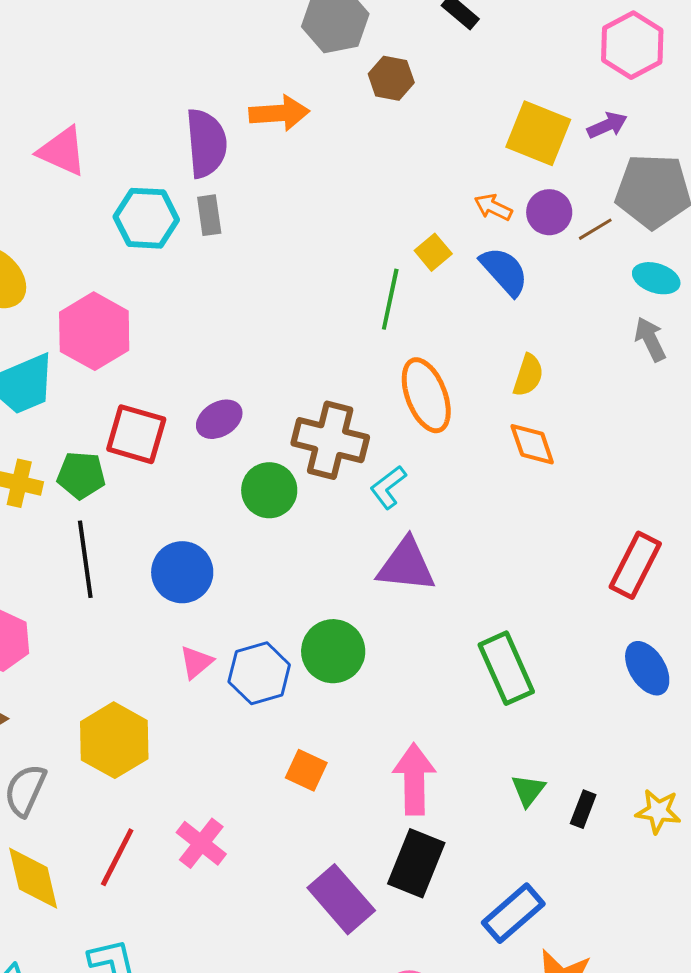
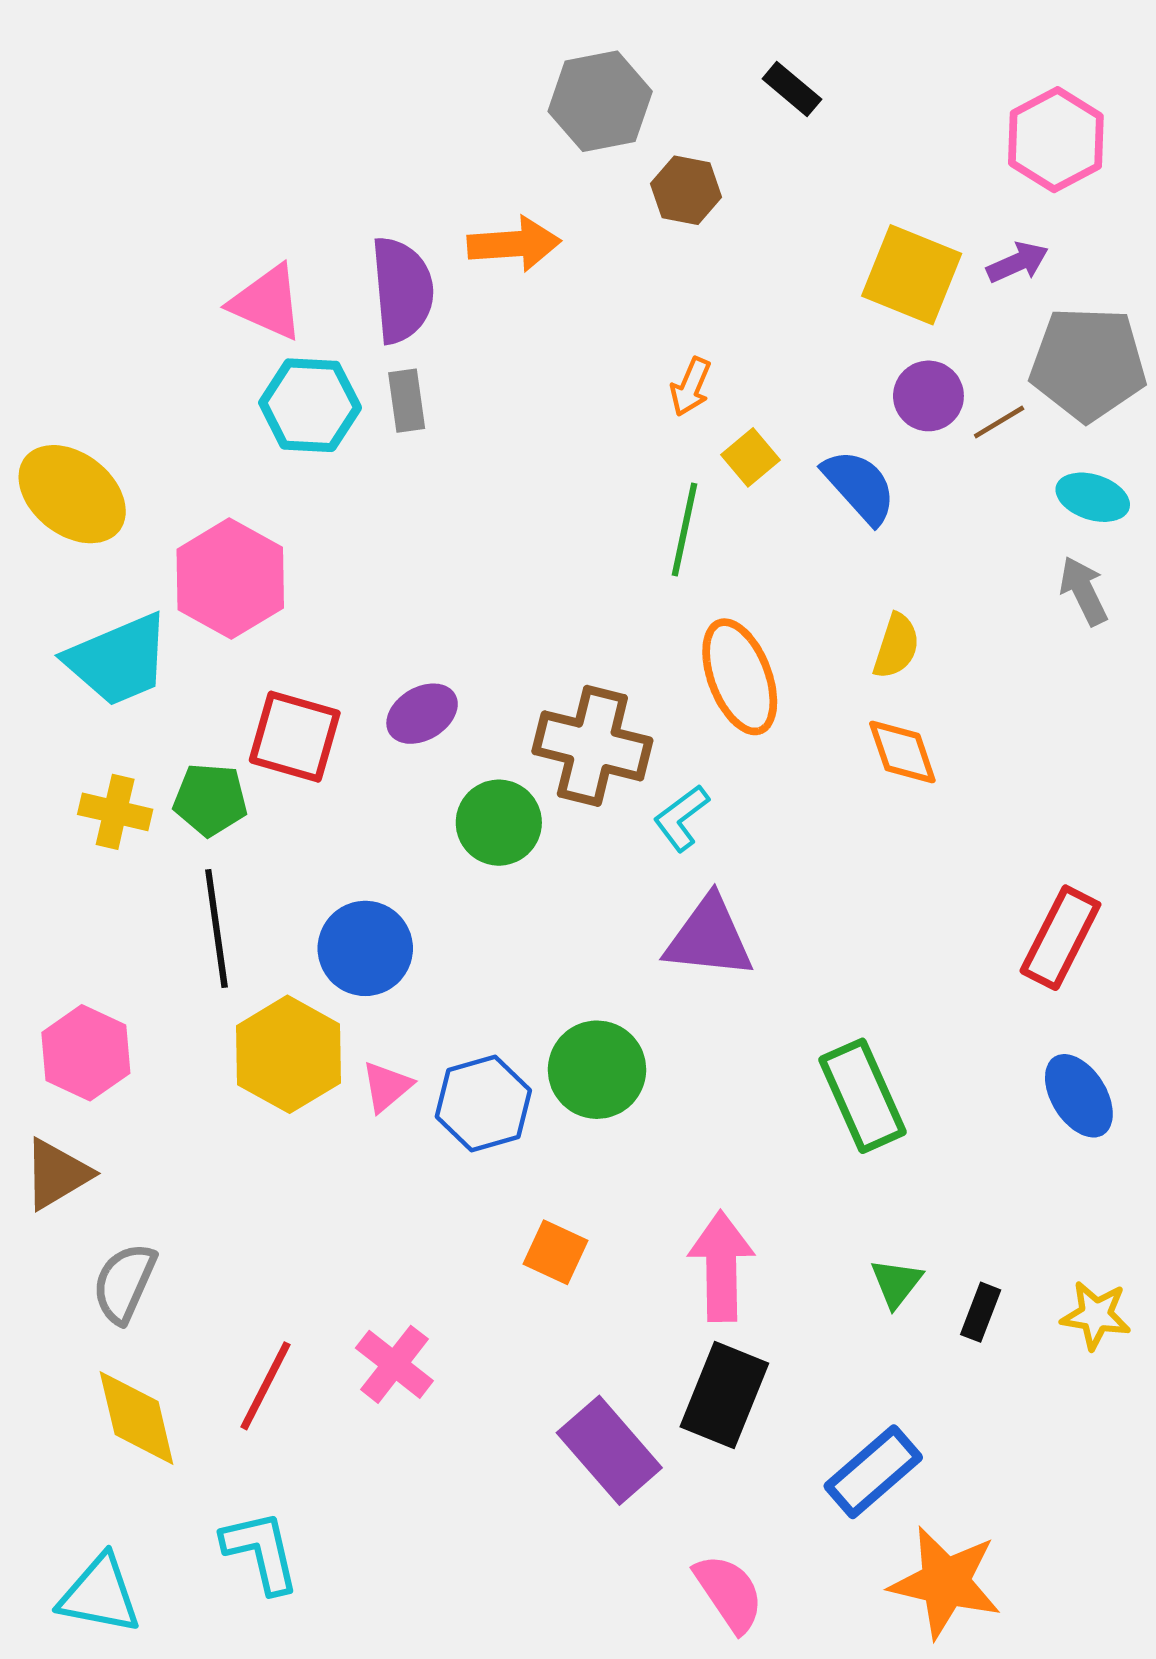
pink triangle: (62, 151) -> (267, 302), moved
orange arrow: (493, 207) -> (691, 387), moved, turned -93
yellow hexagon: (114, 740) -> (289, 1054), moved

